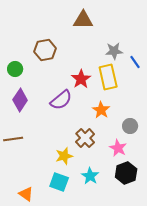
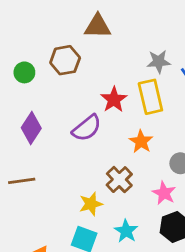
brown triangle: (83, 20) -> (98, 26), moved
green circle: (15, 69) -> (24, 72), moved

